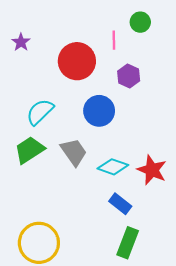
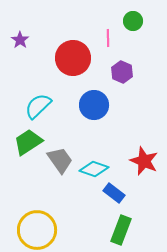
gray trapezoid: (74, 152) -> (60, 160), moved
cyan diamond: (113, 167) -> (94, 169), moved

